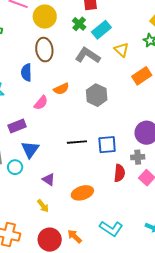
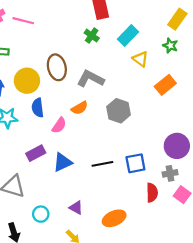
yellow circle: (45, 17) -> (27, 81), moved
cyan rectangle: (101, 30) -> (128, 35), moved
gray L-shape: (88, 55) -> (91, 79), moved
blue semicircle: (26, 72) -> (38, 108), moved
blue triangle: (30, 149) -> (63, 162), moved, turned 36
cyan circle: (15, 167) -> (41, 214), moved

